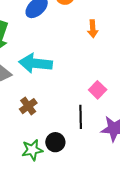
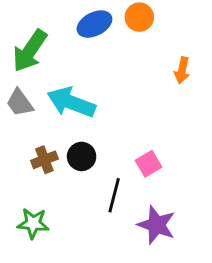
orange arrow: (93, 29) -> (182, 70), moved
black circle: (55, 142) -> (82, 156), moved

